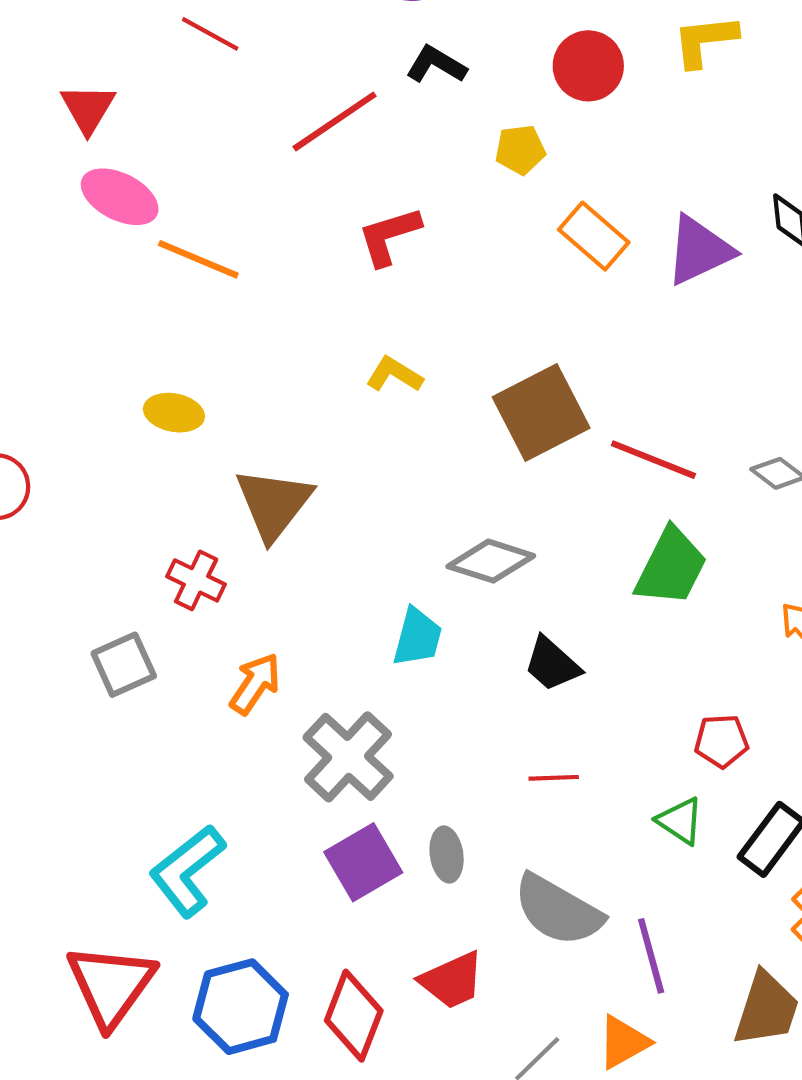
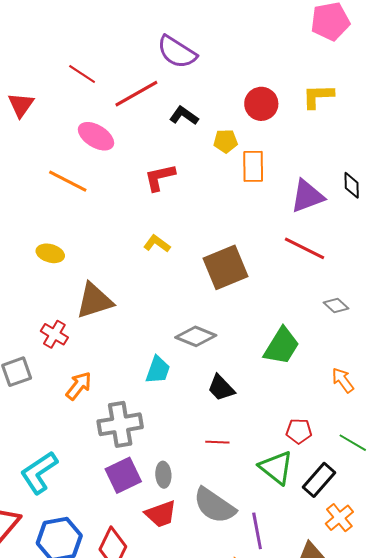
black L-shape: (436, 65) -> (184, 116), moved
red line: (335, 121) -> (136, 94), moved
pink ellipse: (120, 197) -> (96, 136), moved
orange rectangle: (594, 236) -> (253, 166), moved, turned 44
red line: (653, 460) -> (304, 248), moved
brown triangle: (274, 504) -> (94, 301), turned 30
gray cross: (348, 757) -> (120, 424), turned 33
green triangle: (680, 821) -> (276, 468), size x1.5
red trapezoid: (452, 980) -> (161, 514), moved

